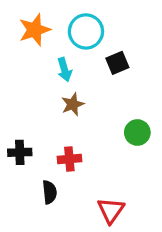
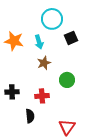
orange star: (35, 30) -> (14, 41), moved, turned 30
green circle: (137, 132) -> (67, 80), moved

